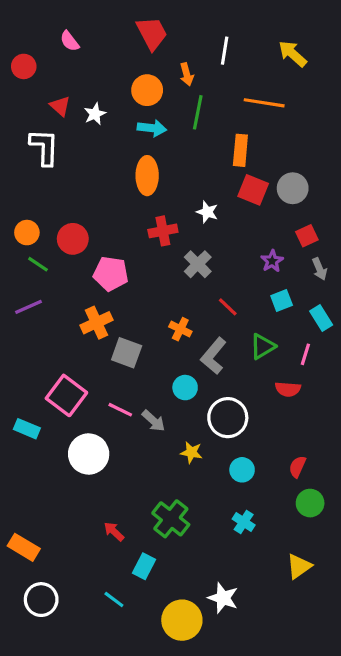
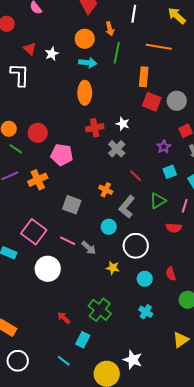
white star: (207, 212) -> (123, 124), moved
orange cross: (96, 323) -> (38, 180), moved
red semicircle: (297, 467) -> (171, 274), moved, turned -40

